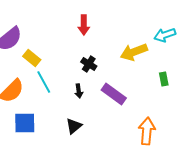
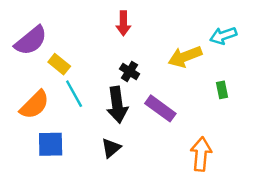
black arrow: (79, 91) -> (117, 105), size x2.0

